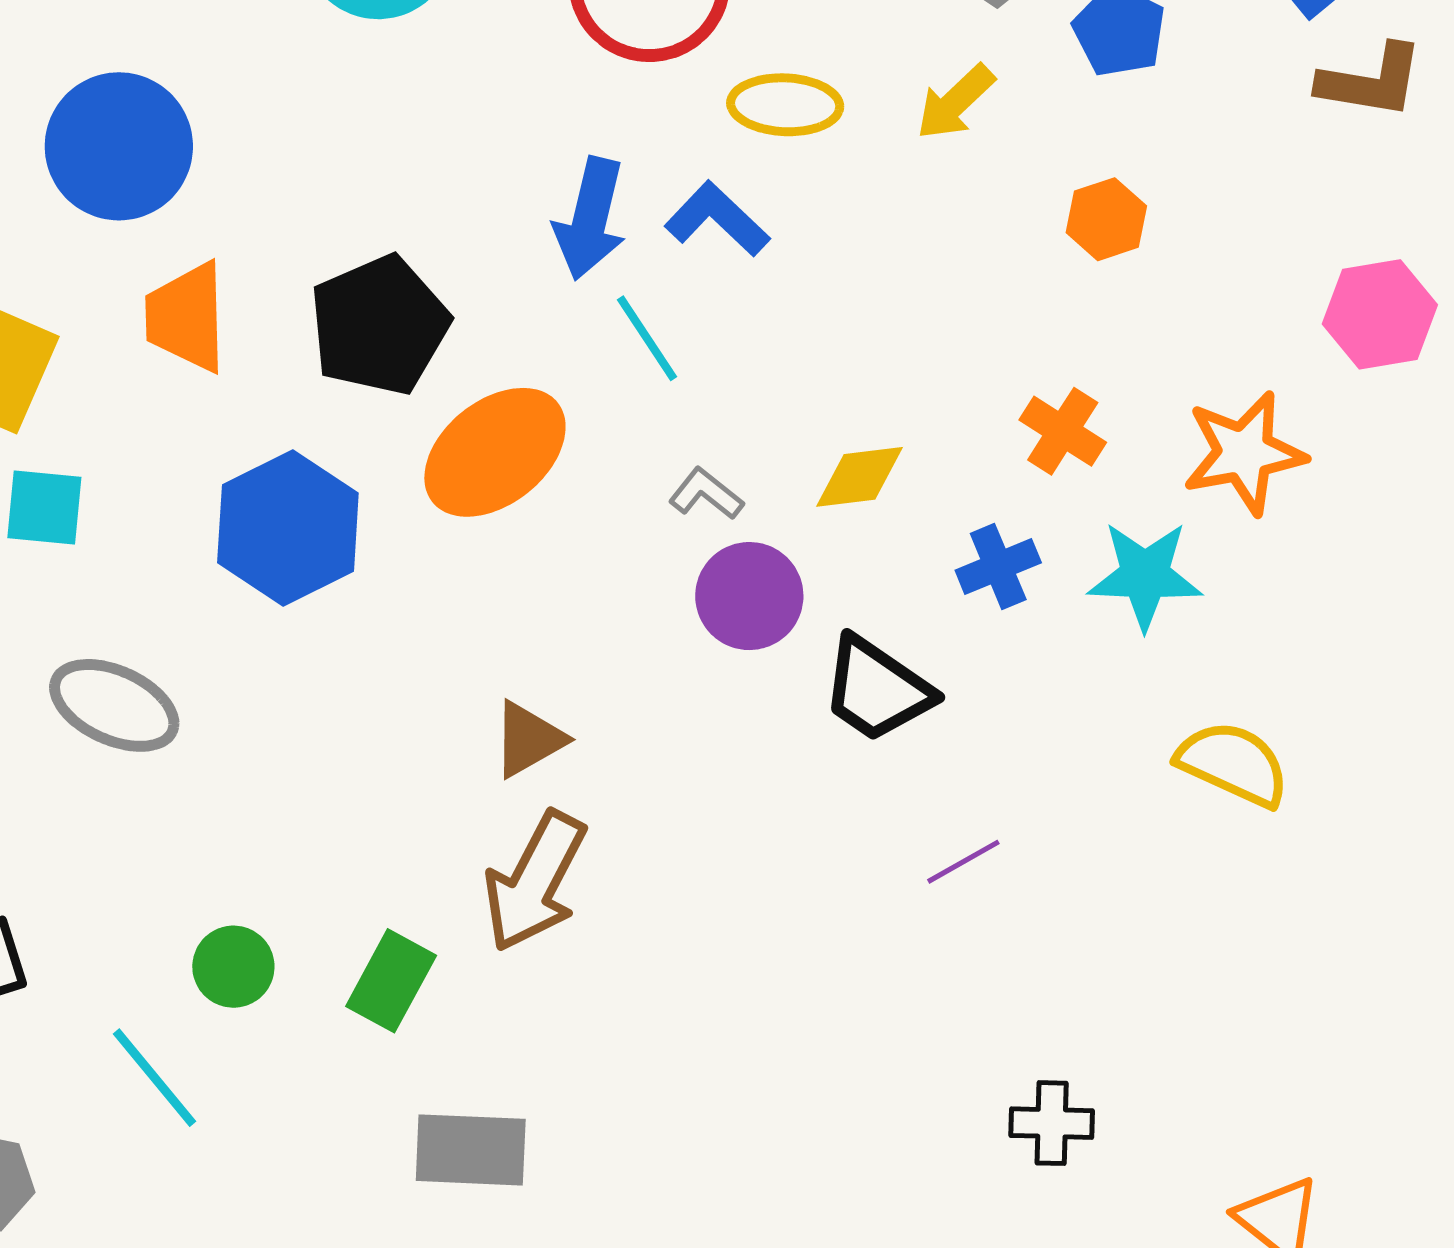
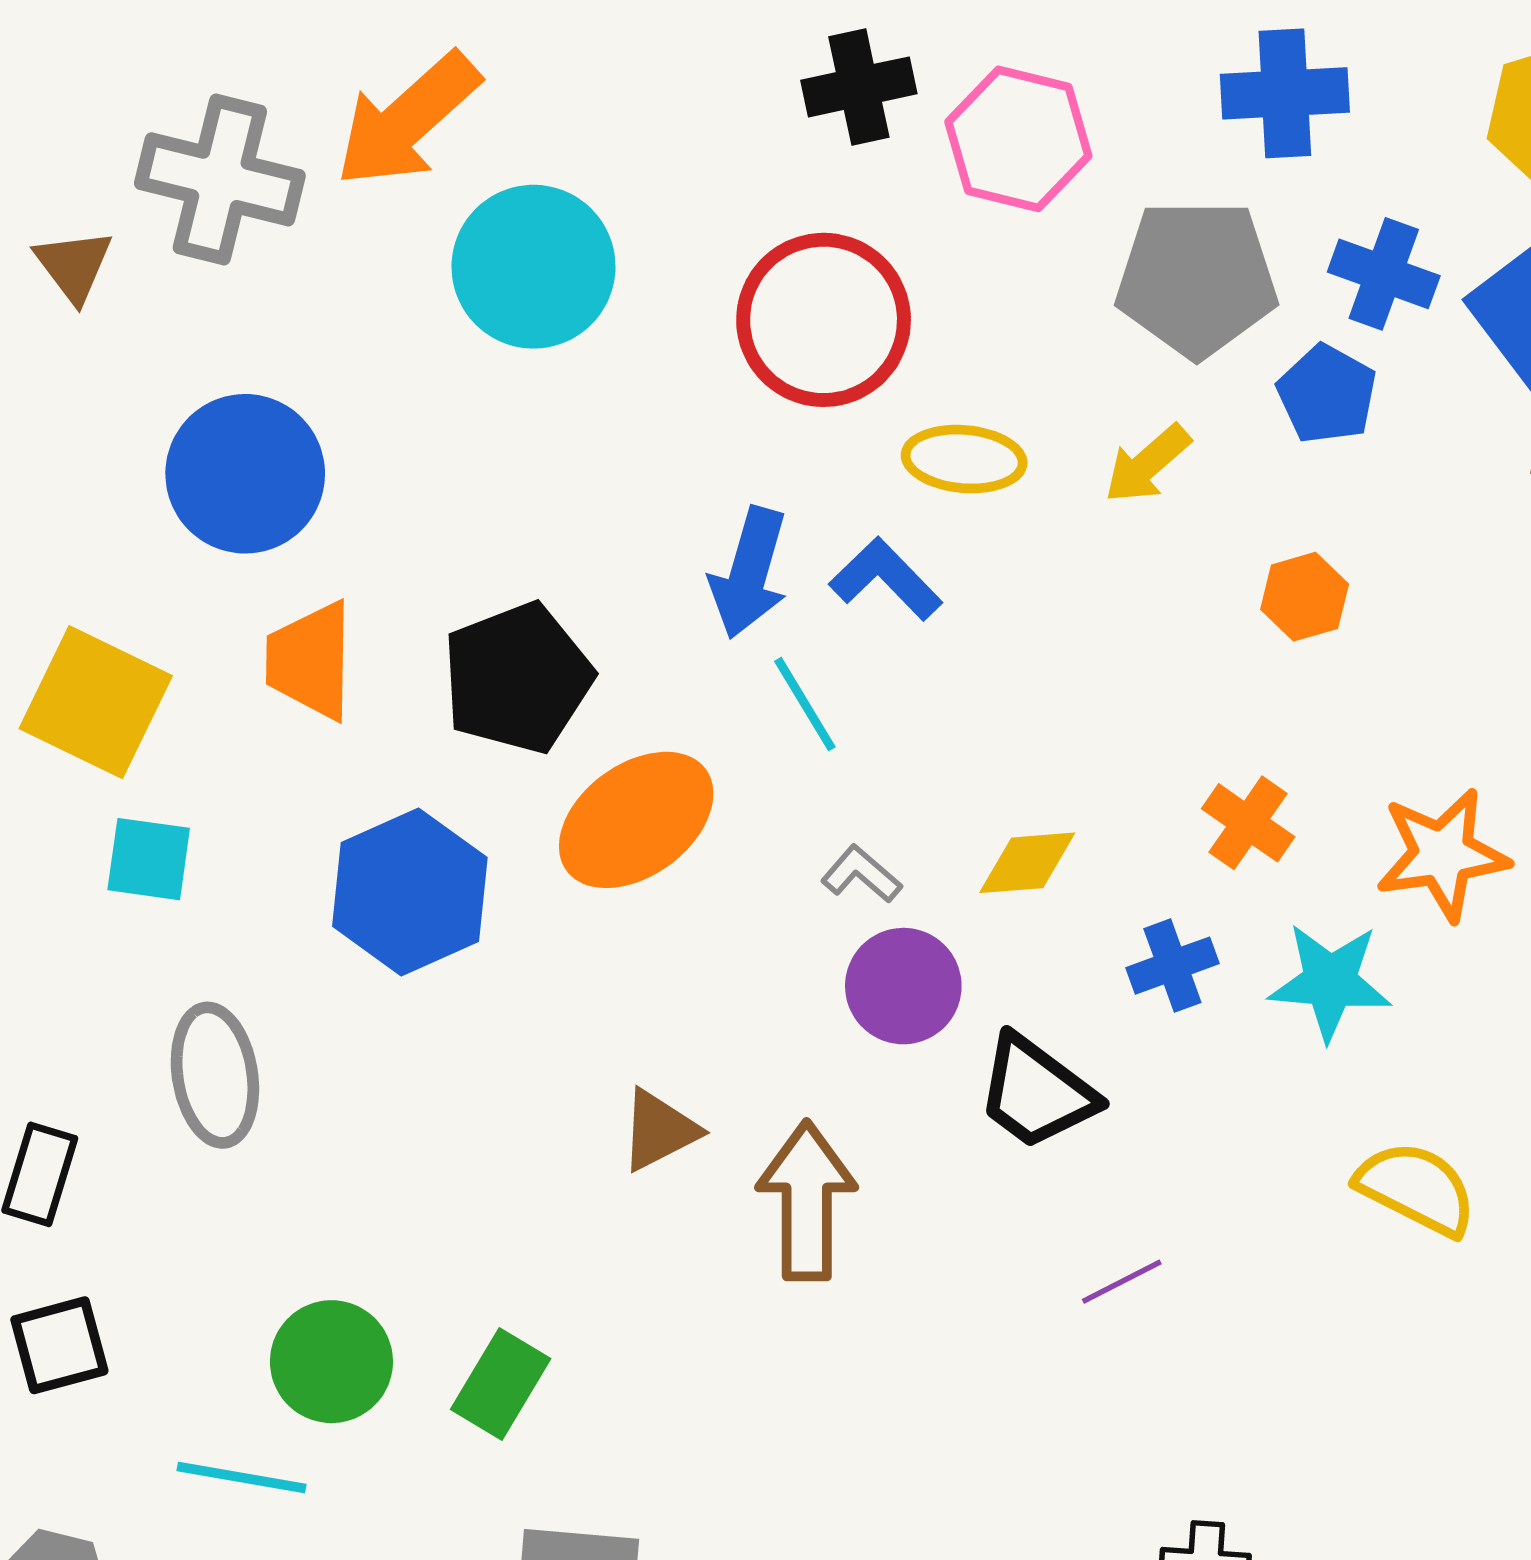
gray ellipse: (114, 705) -> (215, 1075), turned 54
brown arrow: (535, 881) -> (807, 1201), moved, turned 150
green circle: (233, 967) -> (331, 1362), size x1.4
cyan line: (154, 1078) -> (242, 1478), turned -43

